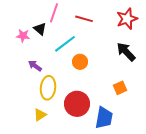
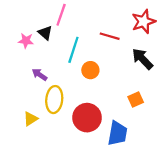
red line: (84, 19) -> (110, 36), moved
cyan line: (65, 44) -> (73, 50), turned -35
yellow triangle: (40, 115) -> (30, 119), moved

